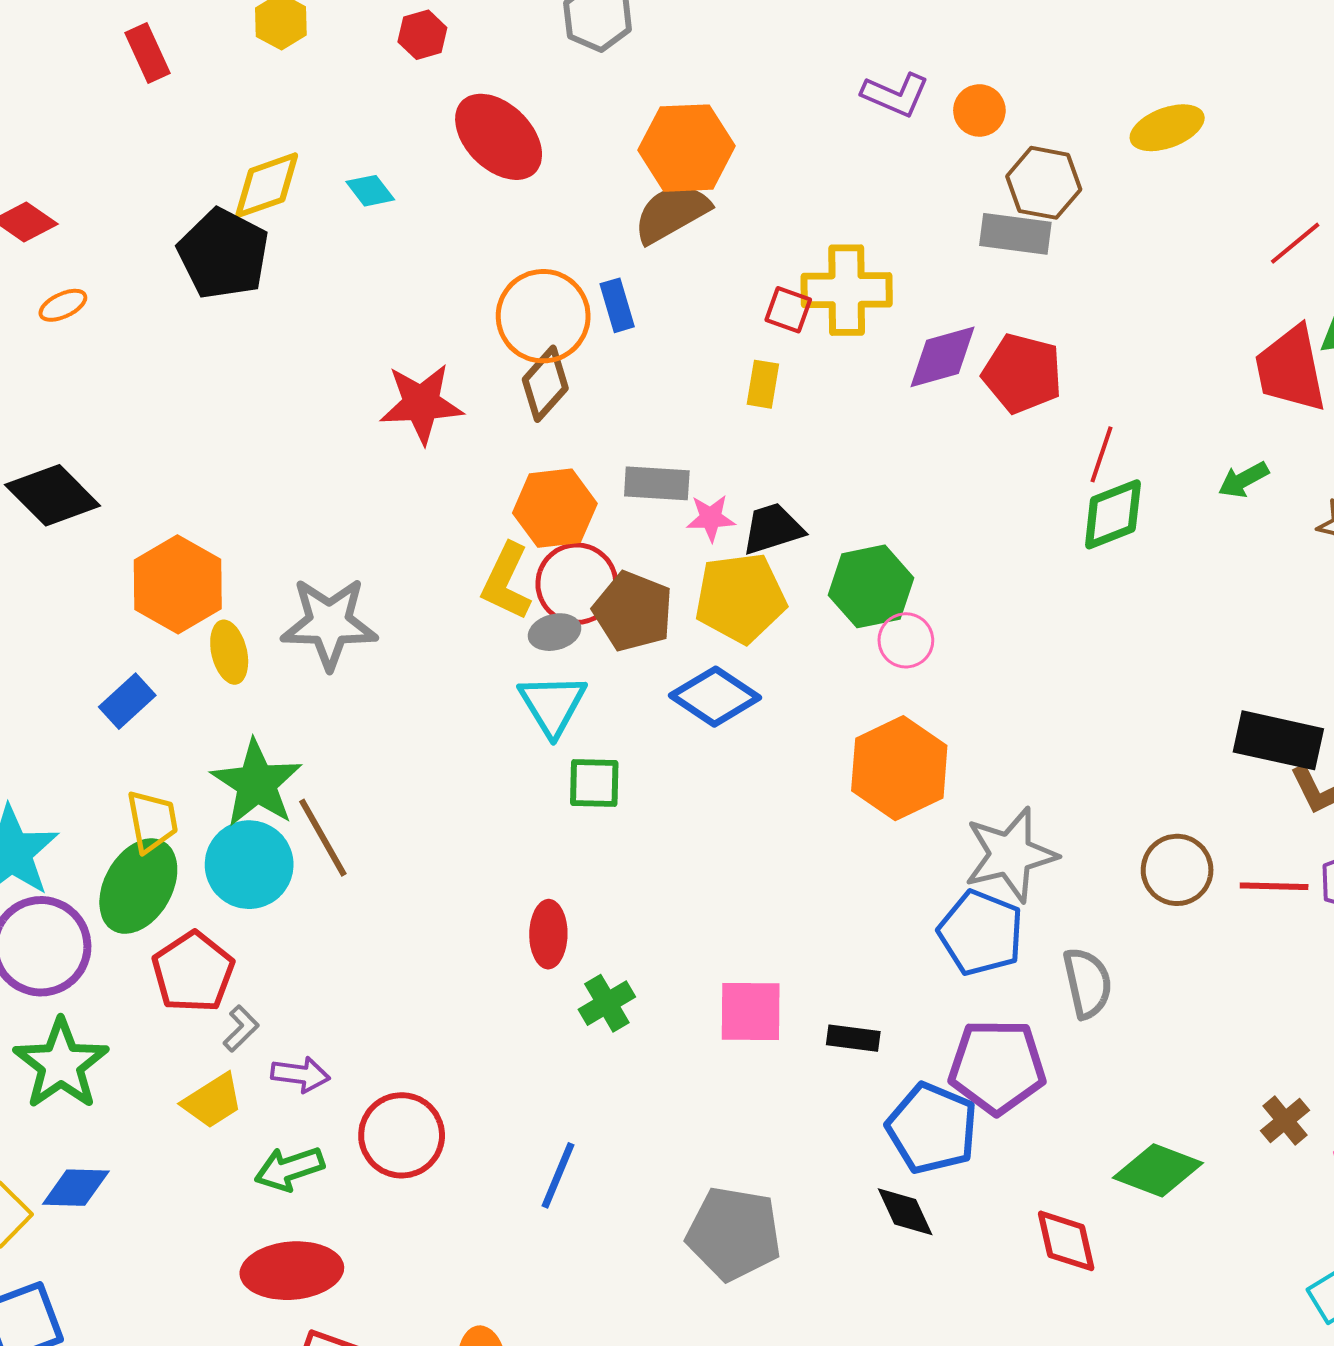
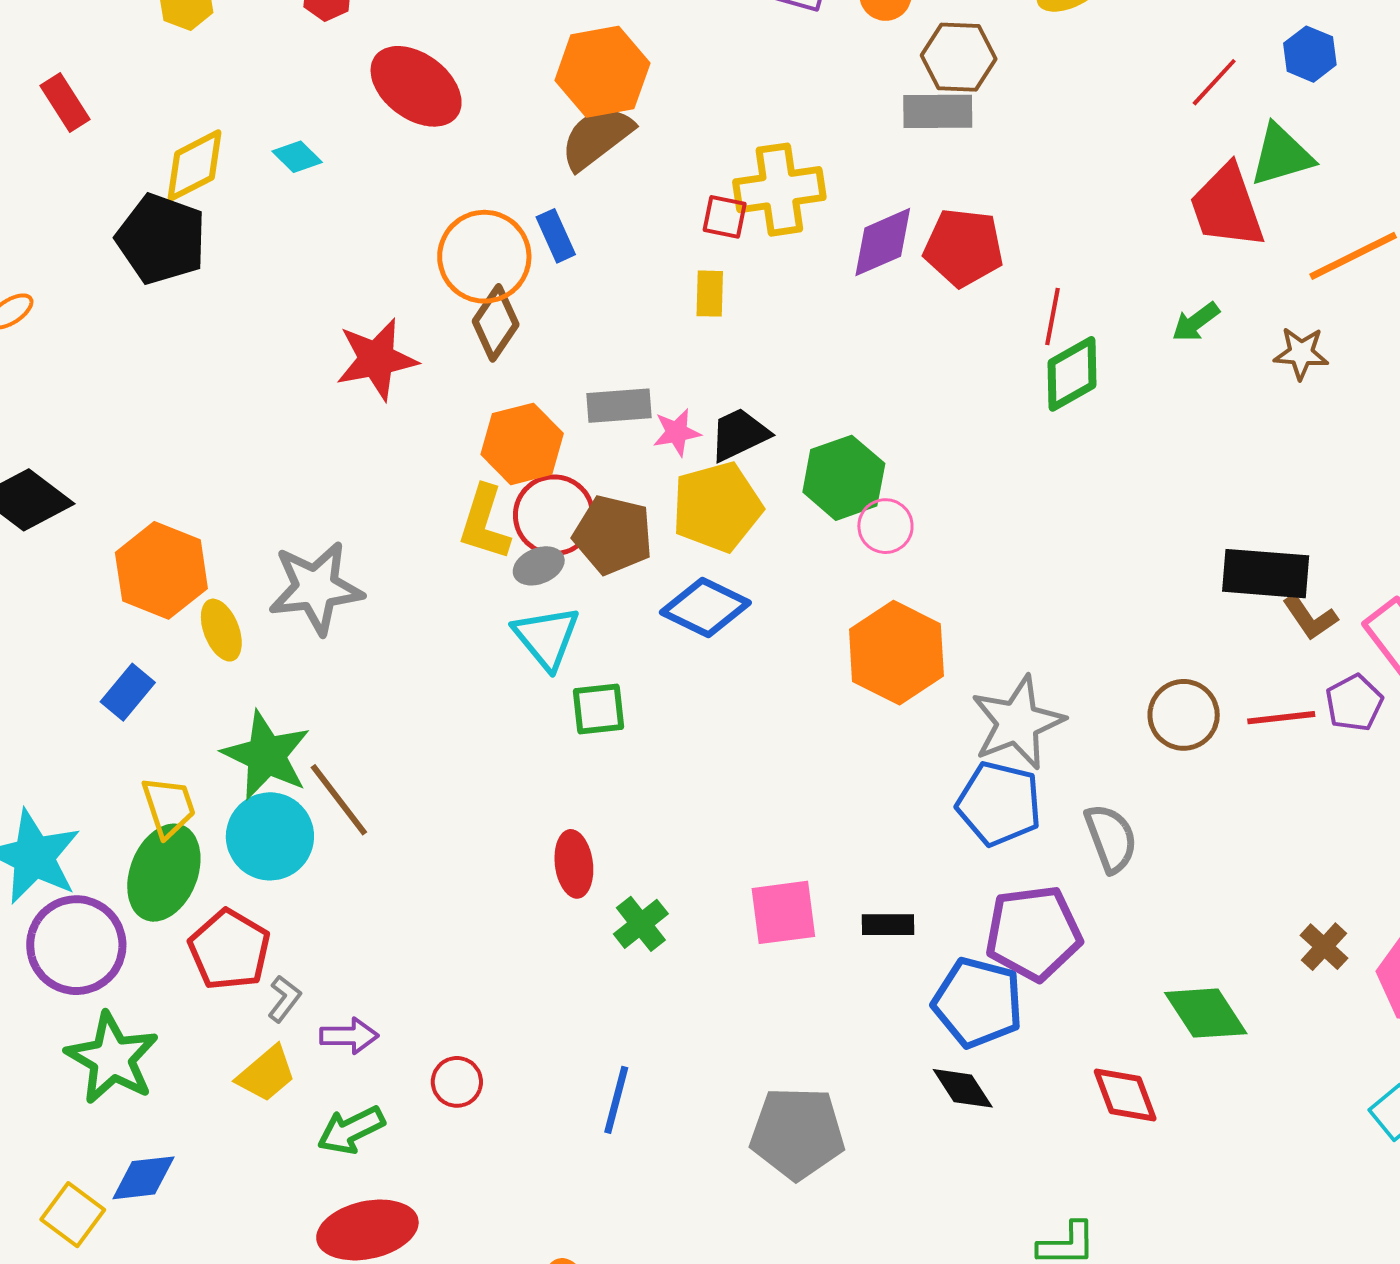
red rectangle: (147, 53) -> (65, 102), moved
red circle: (402, 1135) -> (457, 1082), size x0.6
green diamond: (1158, 1170) -> (1206, 1013), turned 44

